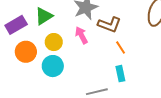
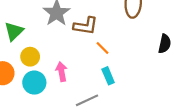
pink arrow: (81, 35) -> (62, 72), moved, turned 30

